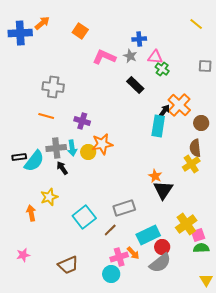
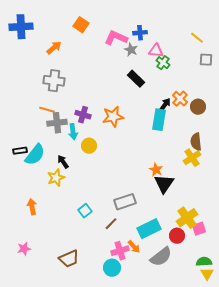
orange arrow: (42, 23) -> (54, 48), moved
yellow line: (196, 24) -> (197, 38), moved
pink L-shape: (104, 57) -> (116, 38), moved
orange cross: (179, 105) -> (180, 99), size x0.7
brown circle: (201, 123) -> (198, 107), moved
orange star: (102, 144) -> (113, 117), moved
gray cross: (56, 148) -> (57, 123), moved
cyan arrow: (72, 148) -> (73, 132), moved
yellow star: (49, 197) -> (56, 178), moved
cyan square: (84, 217) -> (85, 211), size x0.6
red circle: (162, 247) -> (177, 236), moved
green semicircle: (201, 248) -> (204, 262), moved

